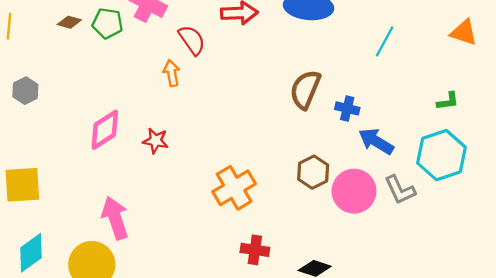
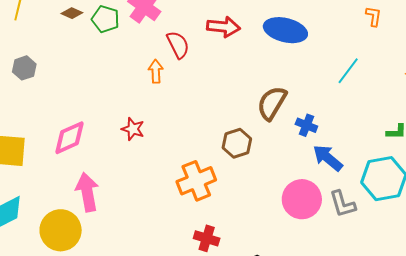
pink diamond: (105, 130) -> (69, 138), moved
brown hexagon: (313, 172) -> (237, 143), moved

